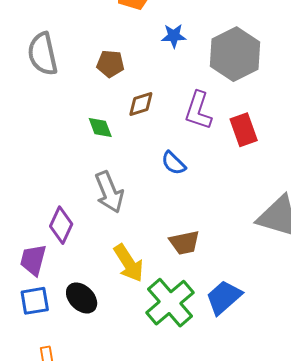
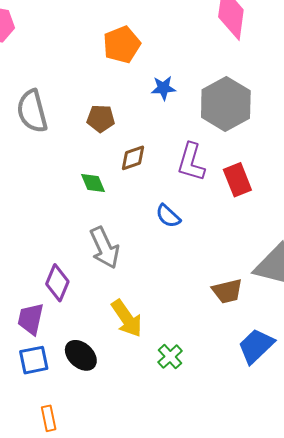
brown trapezoid: (184, 243) -> (227, 291), moved
blue trapezoid: (224, 297) -> (256, 346), moved
green cross: (170, 303) -> (170, 357), size x0.5

